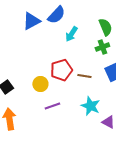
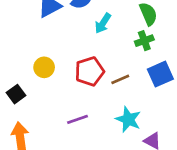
brown line: (84, 76) -> (120, 79), turned -32
yellow circle: (40, 84) -> (44, 67), moved

